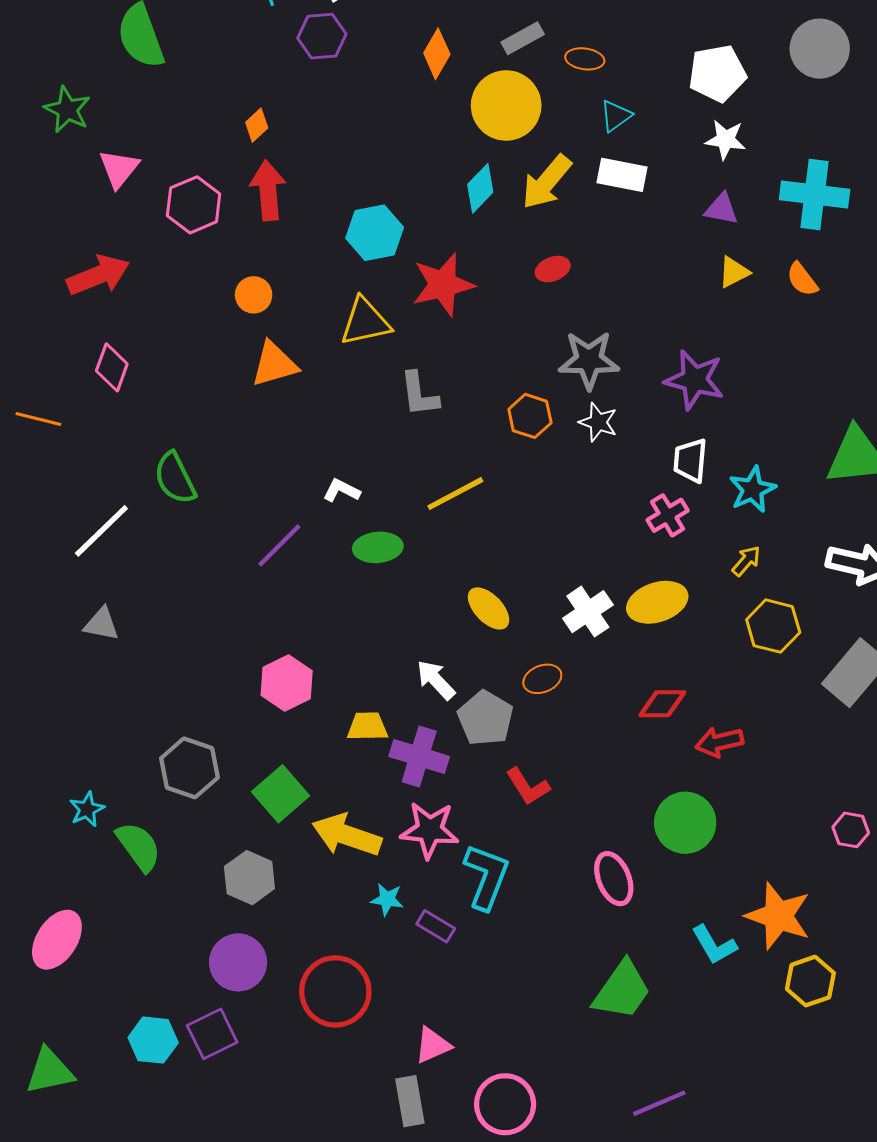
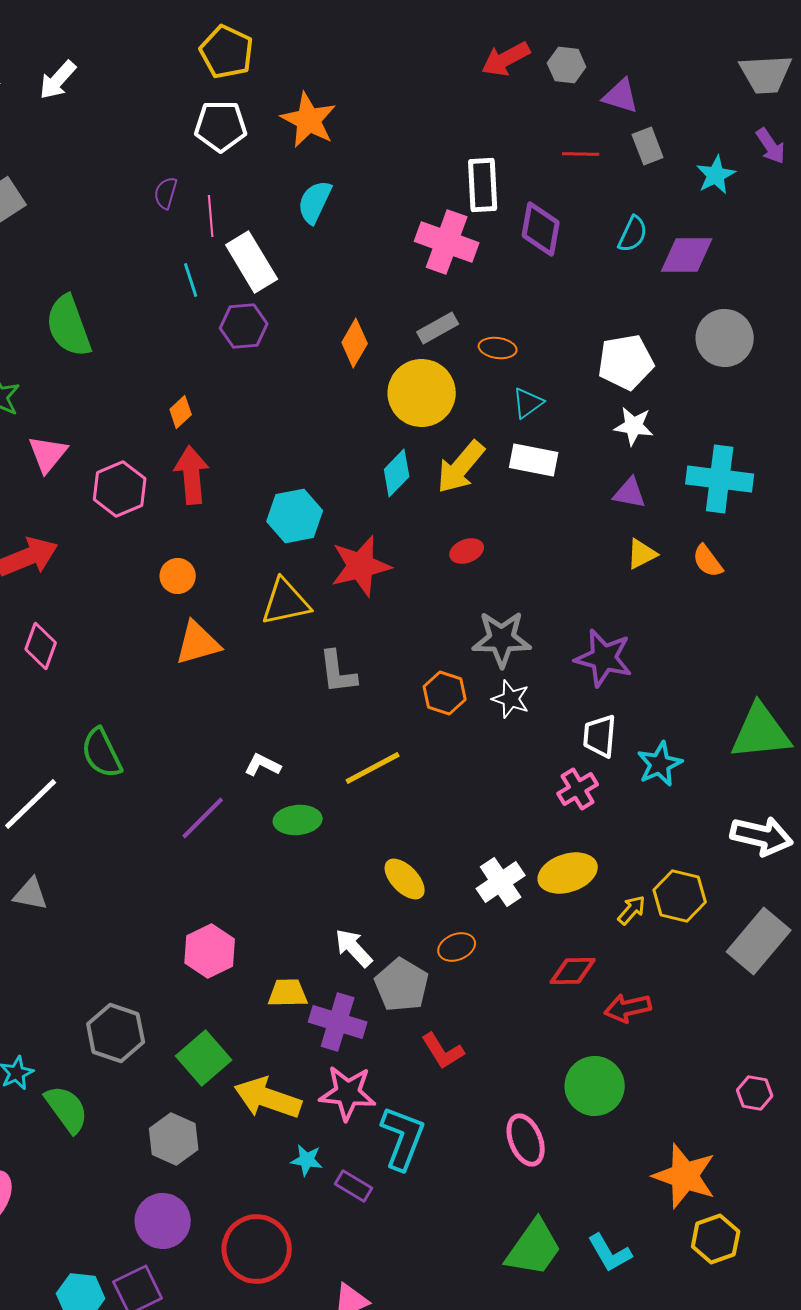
yellow arrow: (746, 561) -> (632, 910), moved
cyan L-shape: (714, 945) -> (610, 1253), moved

